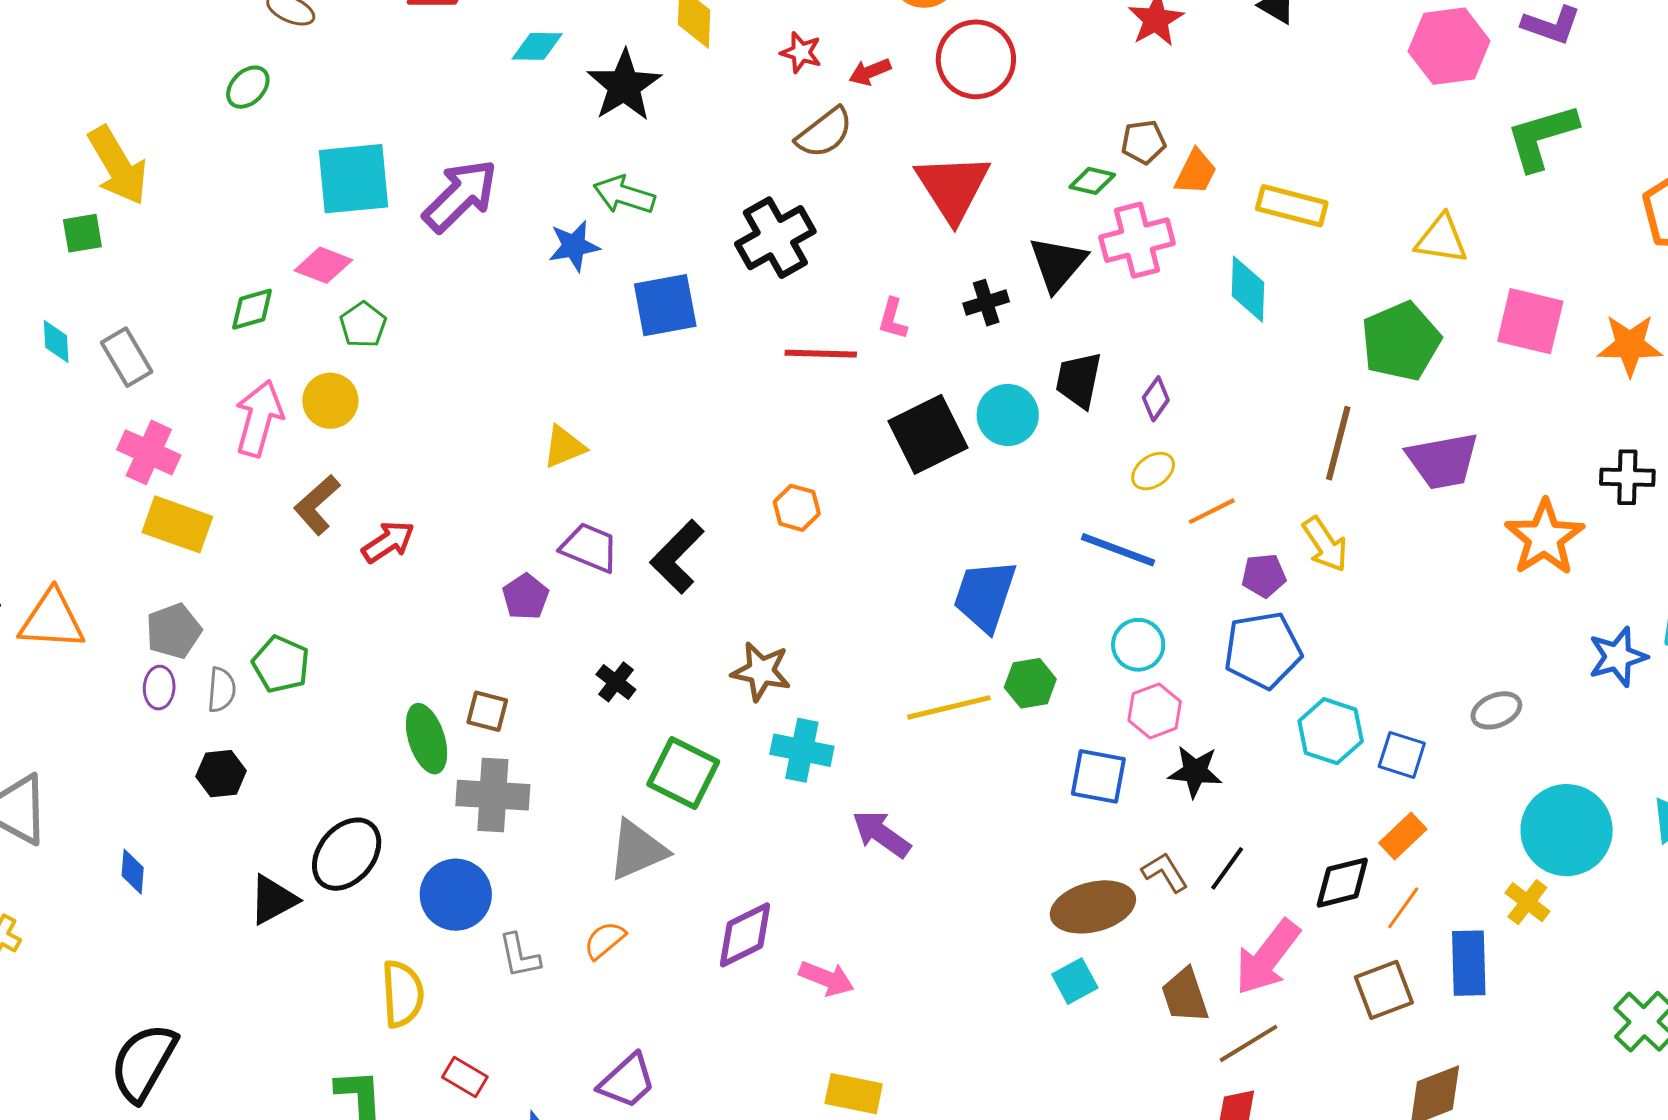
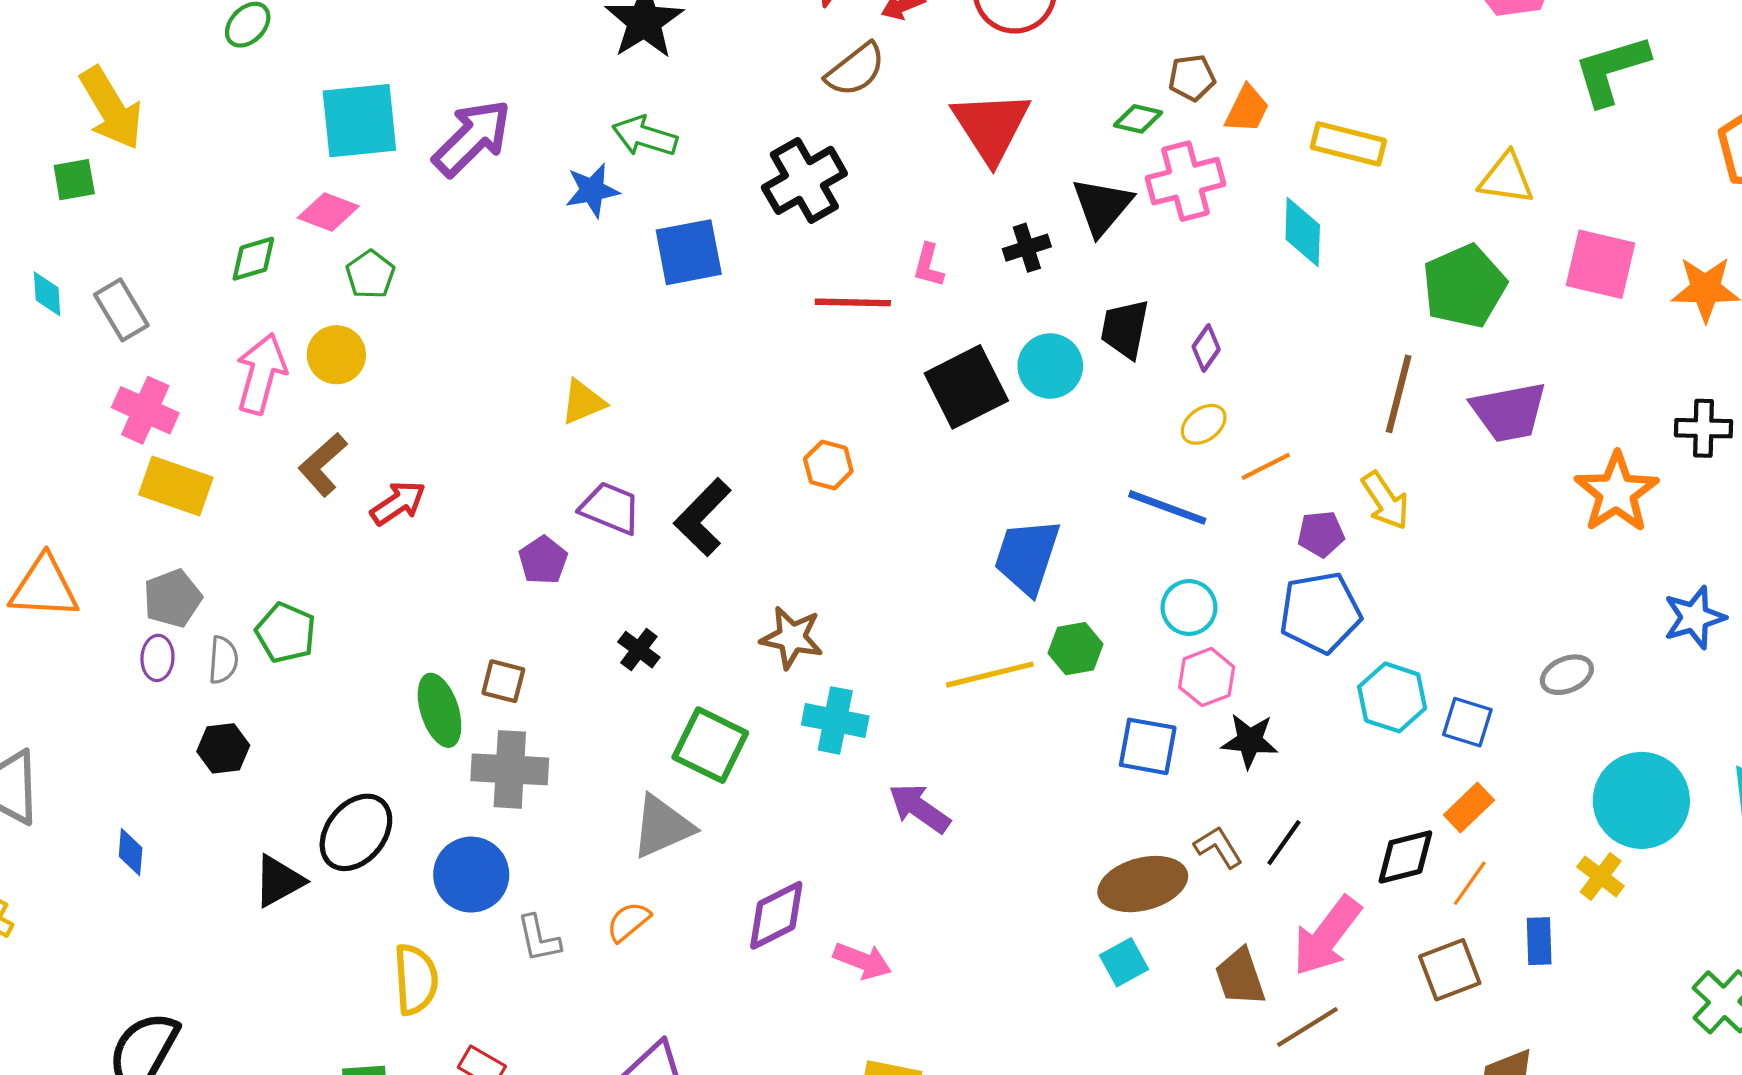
blue rectangle: (1469, 963) -> (1539, 941), size x0.7

